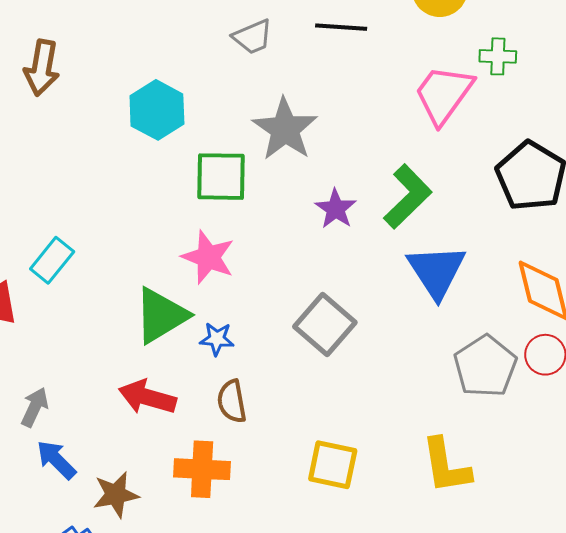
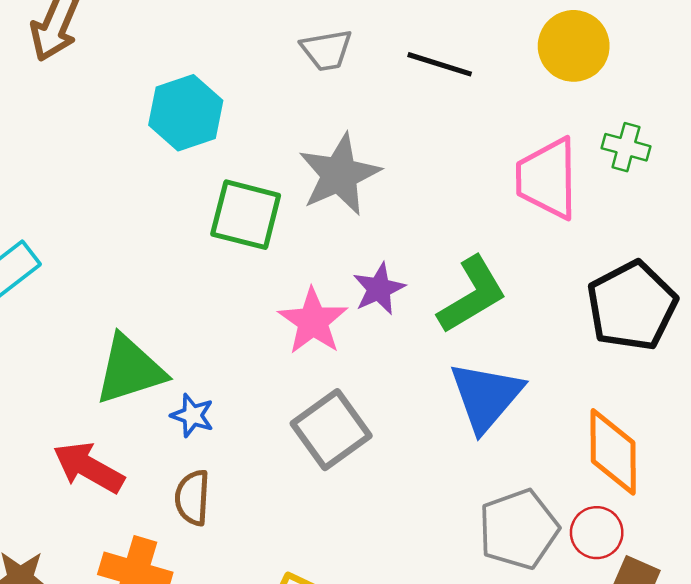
pink trapezoid: (444, 94) -> (547, 178), turned -50
pink star: (208, 257) -> (313, 321), moved

